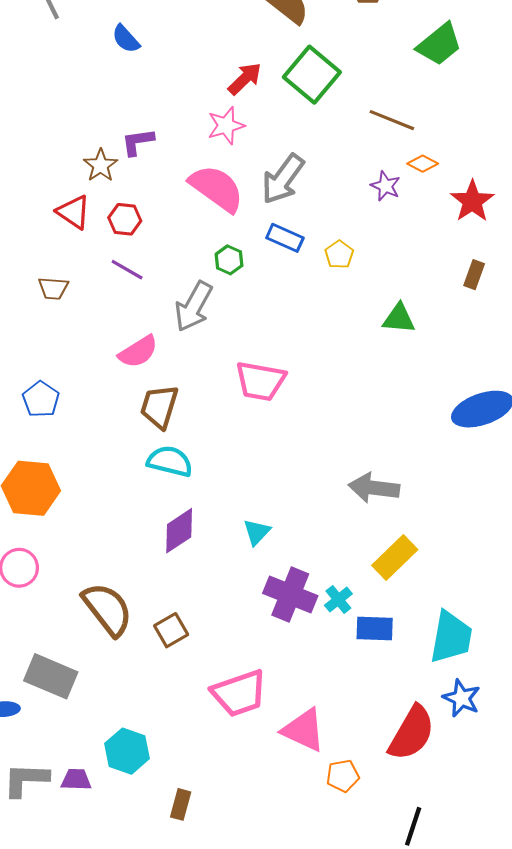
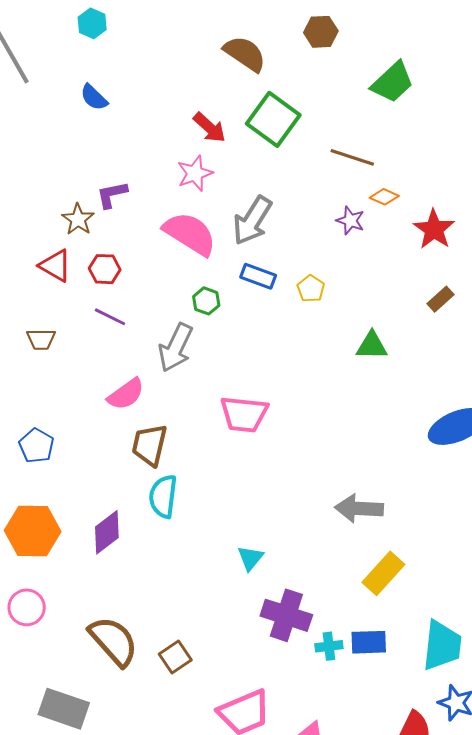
red arrow: (245, 79) -> (210, 128), turned 90
brown rectangle: (474, 275) -> (441, 299), turned 32
cyan semicircle: (170, 461) -> (163, 496), turned -93
purple diamond: (179, 531) -> (107, 532), moved
cyan cross: (338, 600) -> (329, 646), moved, turned 36

